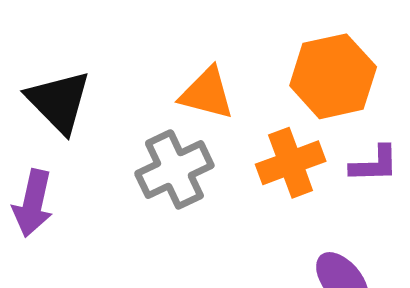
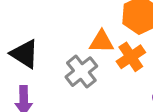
orange triangle: (207, 93) -> (102, 42), moved

